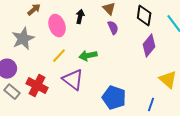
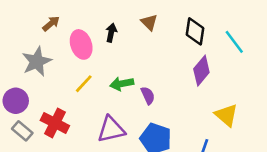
purple semicircle: (113, 28) -> (148, 96), moved
purple triangle: (73, 80) -> (111, 130), moved, turned -50

